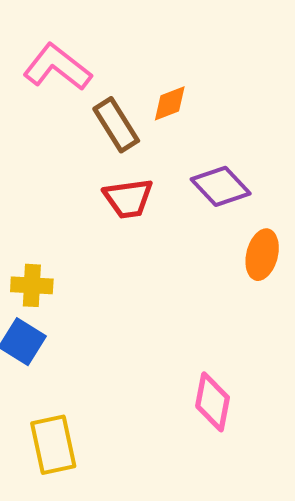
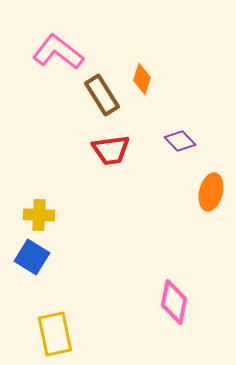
orange diamond: (170, 103) -> (142, 79), turned -52
purple diamond: (221, 186) -> (180, 141), size x0.7

